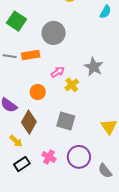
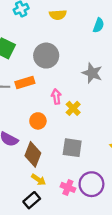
gray star: (94, 67) -> (92, 73), moved
pink arrow: (58, 72) -> (56, 97), turned -56
yellow arrow: (16, 141) -> (39, 180), moved
pink cross: (49, 157) -> (68, 187), moved

